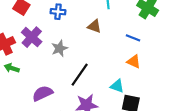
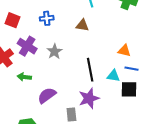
blue line: (133, 38) -> (131, 69), moved
green arrow: (12, 68) -> (24, 77), moved
black line: (80, 75) -> (90, 70), moved, turned -35

